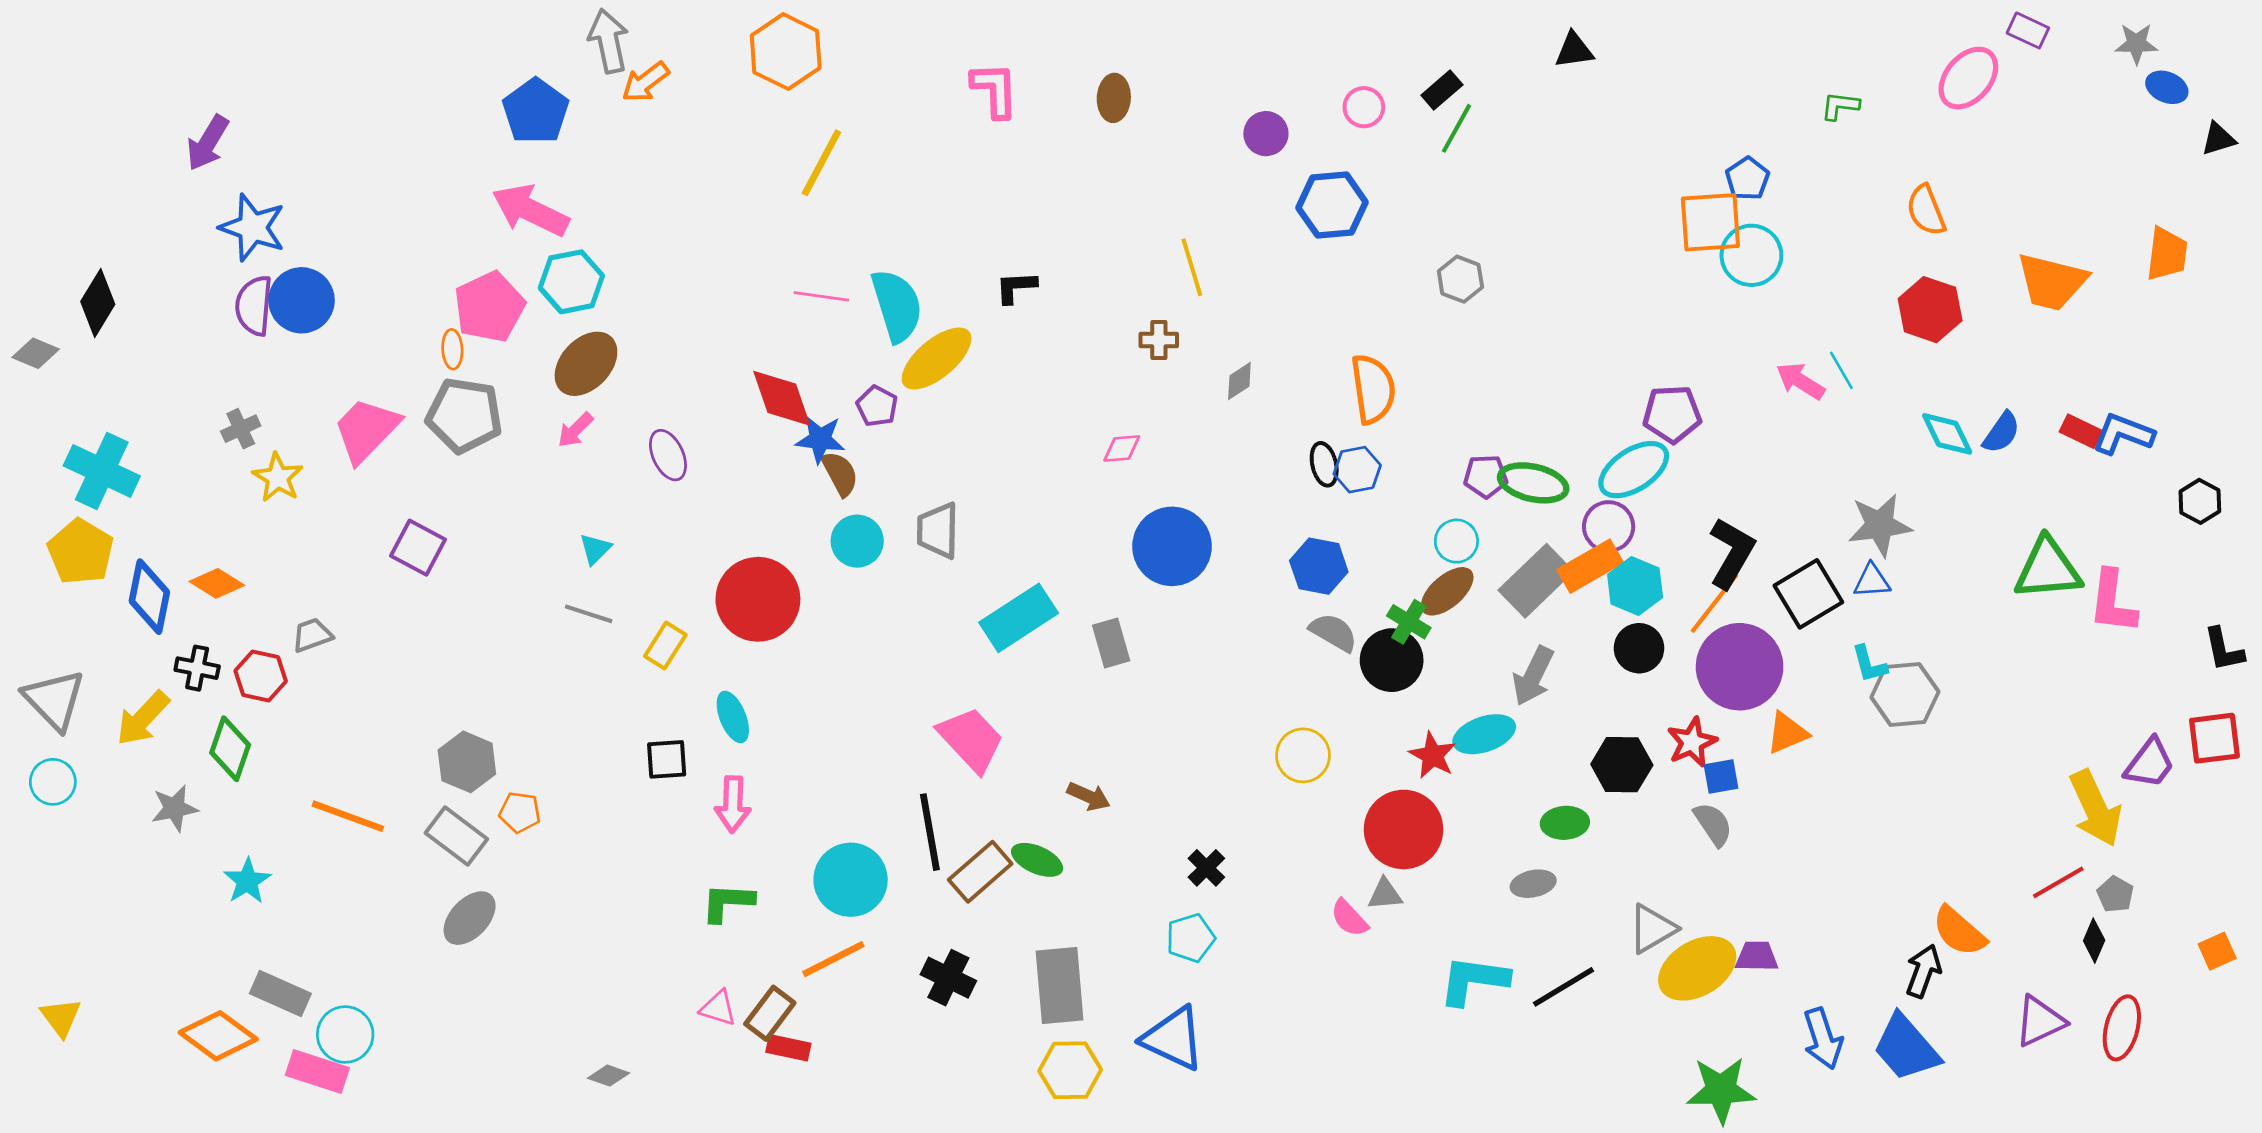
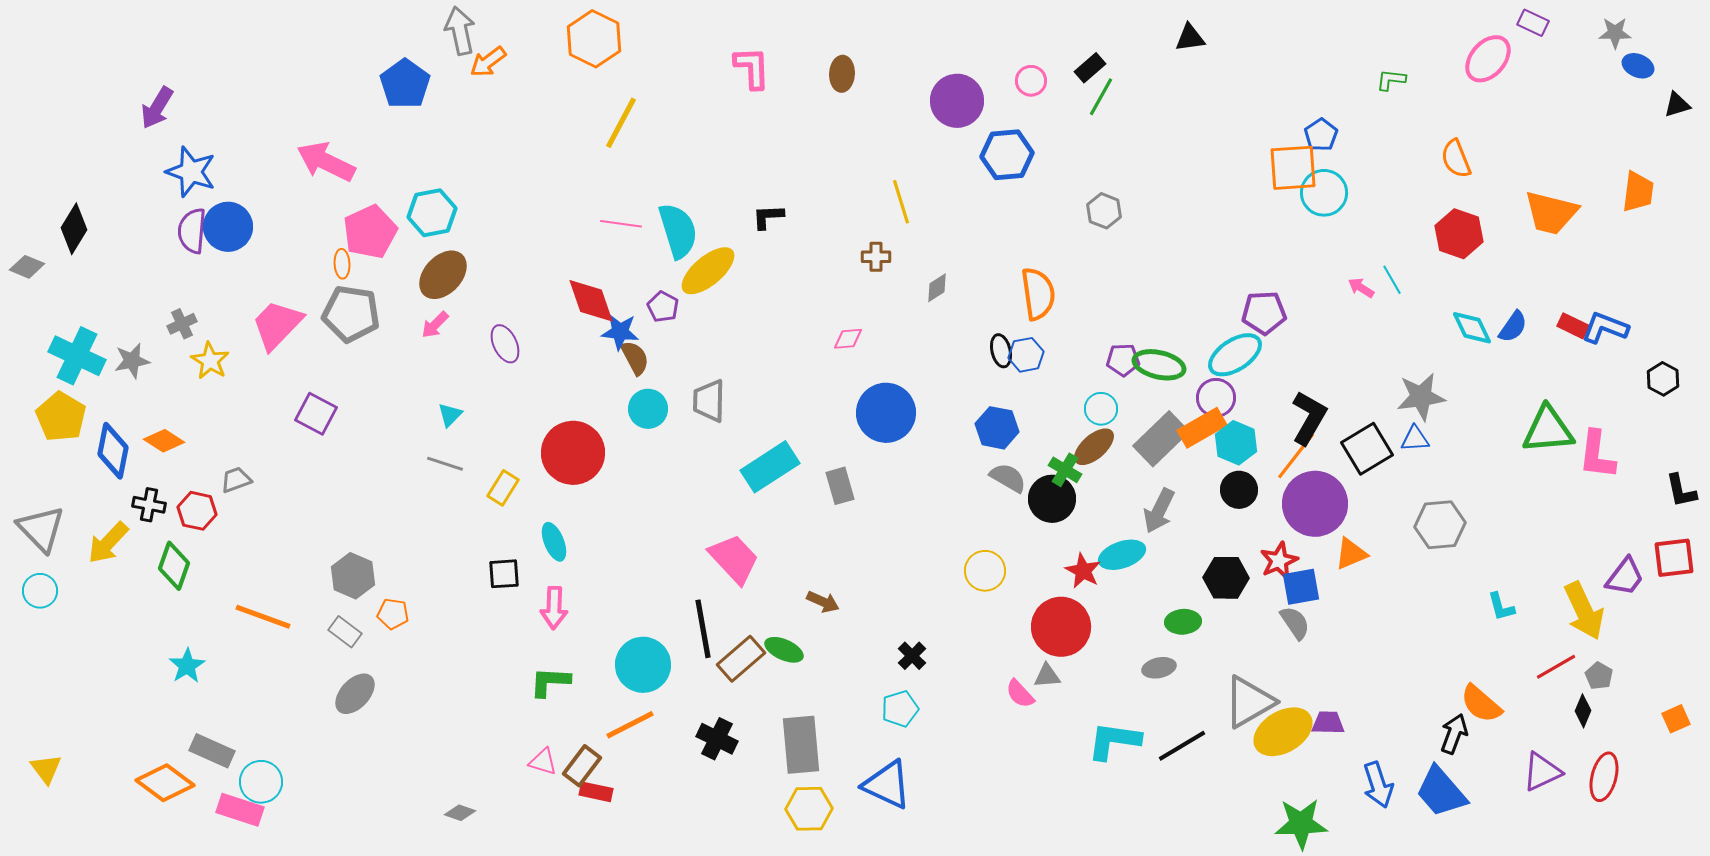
purple circle: (1266, 134) -> (957, 101), size x1.6
pink arrow: (530, 210) -> (326, 162), moved
pink arrow: (1800, 381) -> (1361, 288), size x0.7
cyan L-shape: (1869, 664) -> (1501, 607), moved
blue square: (1721, 777) -> (1301, 587), size x1.4
gray star: (175, 808) -> (132, 361), moved
gray rectangle: (456, 836) -> (345, 632), size x0.7
gray triangle: (1652, 929) -> (1249, 702), size x1.4

